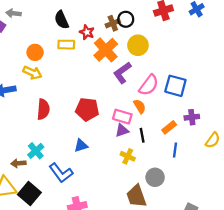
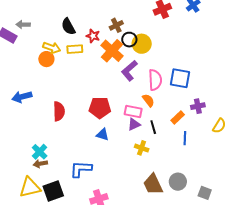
black circle: (126, 19) -> (129, 40), moved
yellow arrow: (32, 73) -> (52, 48), moved
pink semicircle: (149, 85) -> (155, 80), turned -35
blue triangle: (81, 146) -> (103, 135), moved, turned 40
cyan cross: (36, 151) -> (40, 152), moved
blue L-shape: (61, 173) -> (81, 169), turned 135
gray circle: (155, 177) -> (178, 182), moved
black square: (29, 194) -> (53, 191), turned 35

